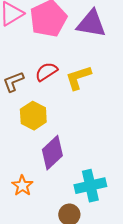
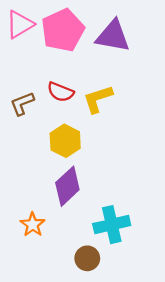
red semicircle: (46, 72) -> (61, 92), turned -125
yellow hexagon: (33, 116) -> (65, 141), moved

